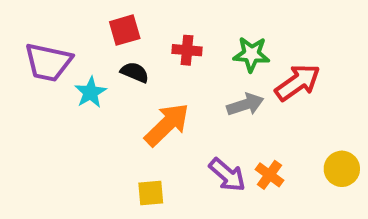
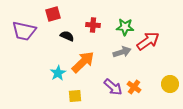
red square: (125, 30) -> (53, 14), moved
cyan star: (90, 92) -> (58, 73), moved

